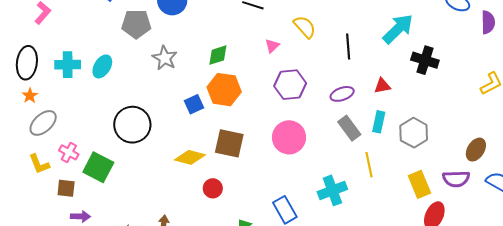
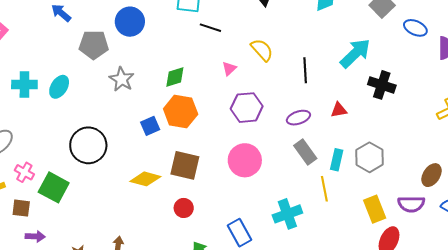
cyan rectangle: (379, 122) -> (337, 160), moved
red circle: (213, 188) -> (184, 208), moved

